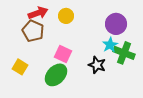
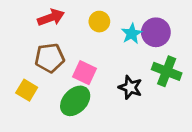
yellow circle: (66, 16) -> (99, 22), moved
brown pentagon: (33, 31) -> (50, 58), moved, turned -30
cyan star: (110, 45) -> (132, 34), moved

